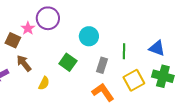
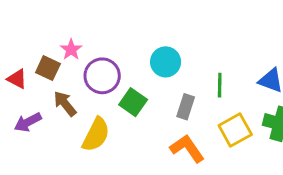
purple circle: (48, 18) -> (102, 76), moved
yellow semicircle: (44, 83) -> (96, 135), size x1.6

